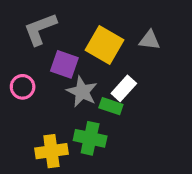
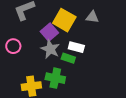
purple square: (64, 64) -> (49, 32), moved, turned 30
white rectangle: (124, 88) -> (76, 47), turned 63

